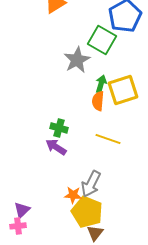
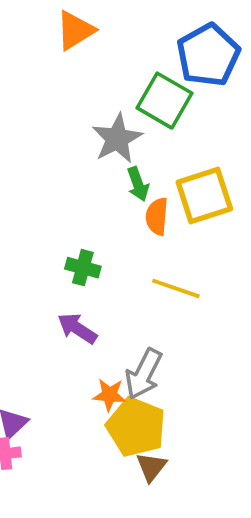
green arrow: (101, 84) -> (138, 184), moved, turned 144
purple arrow: (56, 147) -> (77, 328), moved

